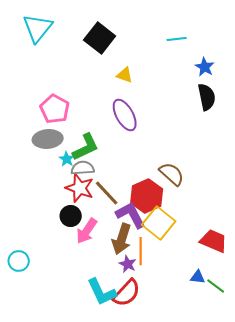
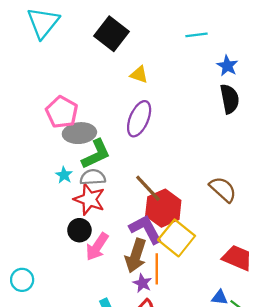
purple ellipse: (125, 115) -> (139, 119), turned 52
gray ellipse: (48, 139) -> (79, 133), moved
cyan star: (67, 159) -> (64, 175), moved
brown semicircle: (172, 174) -> (223, 189), moved
brown line: (107, 193) -> (148, 188), moved

